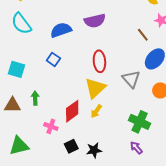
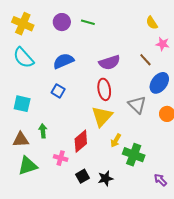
purple semicircle: (95, 21) -> (109, 62), moved
yellow arrow: (96, 111) -> (116, 140), moved
green cross: (140, 122) -> (134, 155), moved
green triangle: (19, 146) -> (28, 166), moved
purple arrow: (136, 148) -> (160, 180), moved

